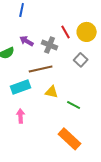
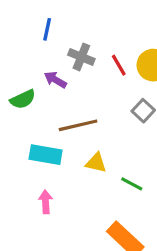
gray cross: (50, 45) -> (81, 57), moved
cyan rectangle: (21, 87) -> (46, 155), turned 30

